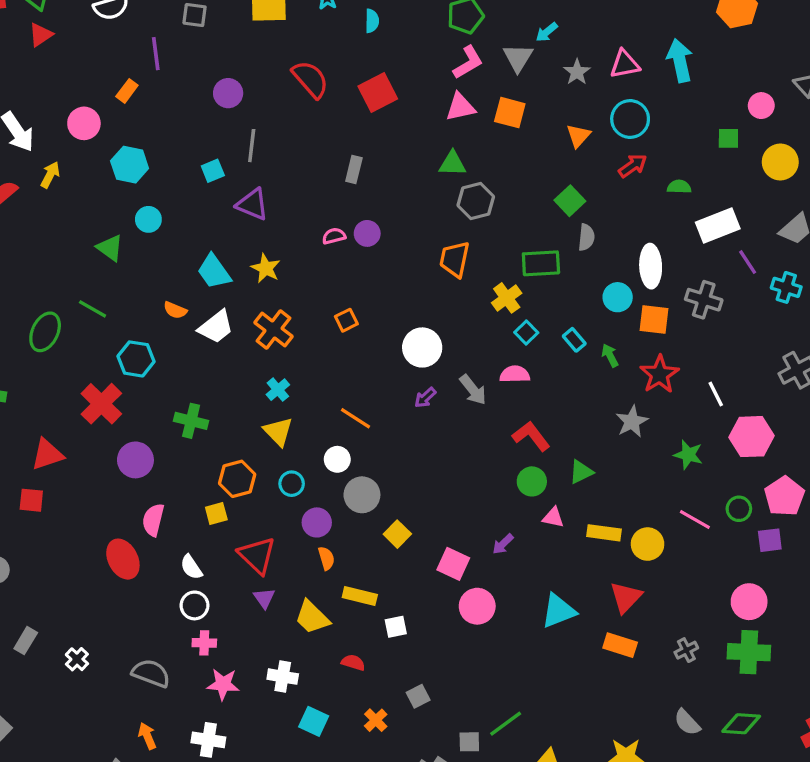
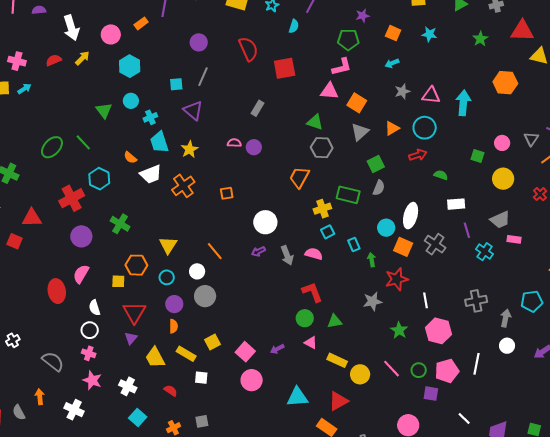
gray triangle: (518, 58) -> (360, 132), moved
white rectangle: (718, 226) -> (456, 204), size x0.7
cyan cross: (278, 390) -> (150, 117), moved
yellow square: (397, 534) -> (212, 342), moved

